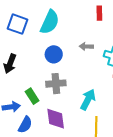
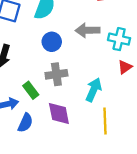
gray arrow: (86, 46) -> (88, 30), size x1.5

